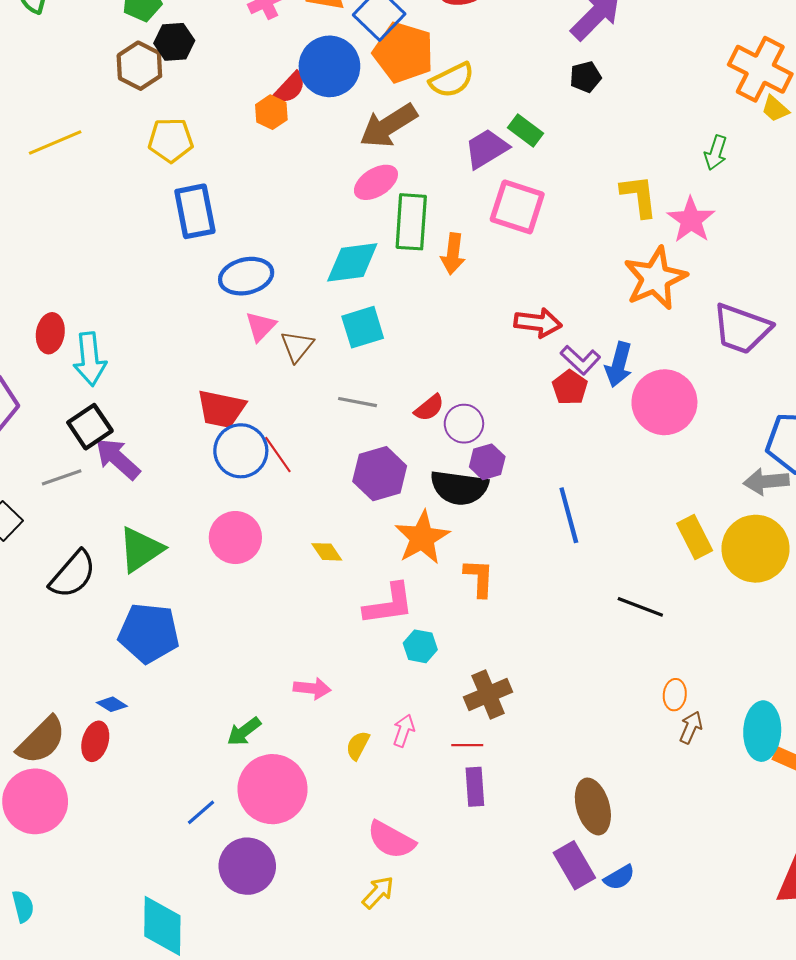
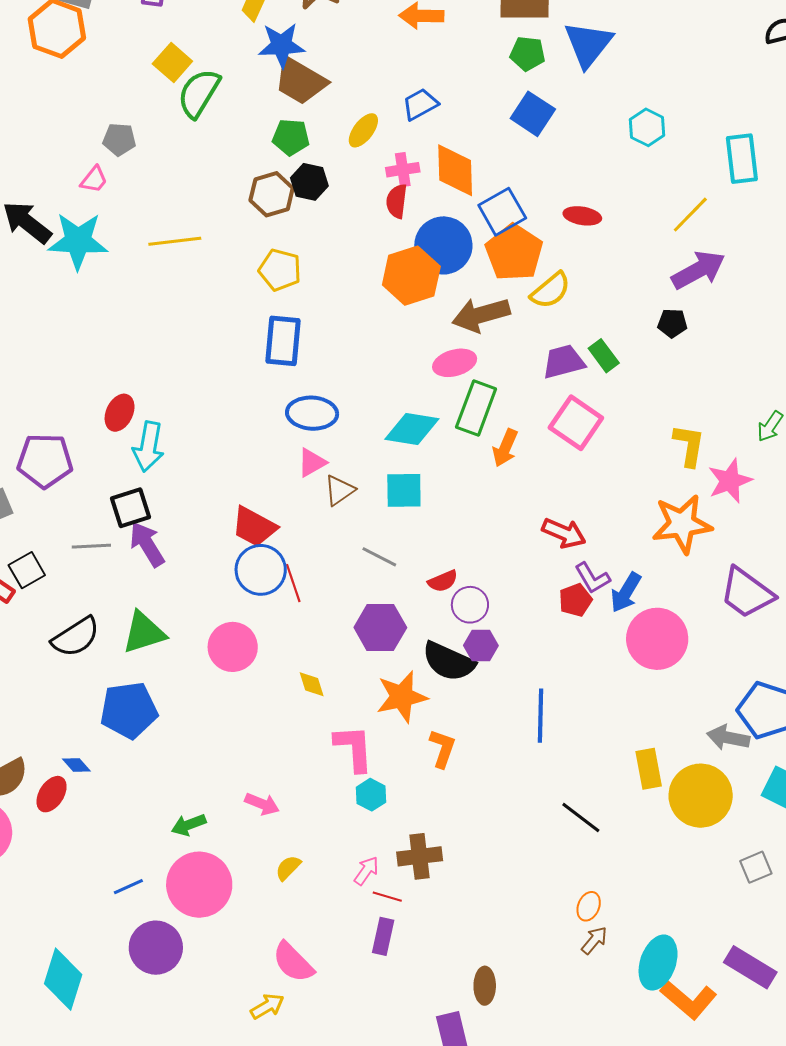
yellow semicircle: (452, 80) -> (551, 290), turned -30
red semicircle: (290, 88) -> (397, 201), moved, turned 128
orange hexagon: (271, 112) -> (411, 276), moved, size x1.8
pink L-shape: (389, 604) -> (354, 748), turned -102
blue pentagon: (149, 633) -> (129, 710), turned -30
pink arrow: (404, 731) -> (366, 871), moved
brown ellipse: (593, 806) -> (485, 986), size x0.7

